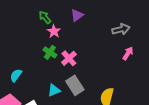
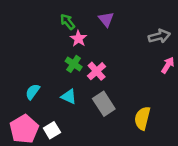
purple triangle: (77, 15) -> (106, 19), turned -32
cyan triangle: (54, 90) -> (69, 97), moved, turned 48

